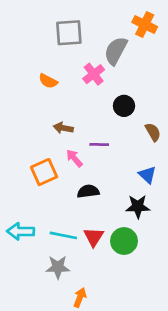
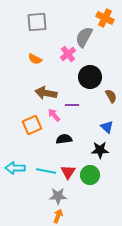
gray square: (69, 33) -> (37, 22), moved
black circle: (124, 106) -> (90, 77), size x1.5
brown arrow: (63, 128) -> (46, 93), size x1.5
gray star: (58, 267) -> (58, 196), moved

